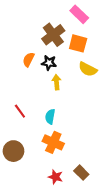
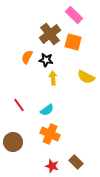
yellow semicircle: (88, 69) -> (86, 77), moved
cyan semicircle: (50, 117) -> (47, 110), turned -136

